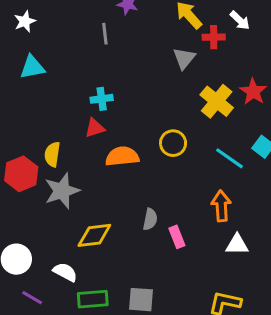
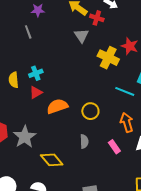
red cross: (214, 37) -> (97, 18), turned 32
yellow circle: (173, 143) -> (90, 111), moved
yellow semicircle: (52, 154) -> (14, 80), moved
yellow diamond: (94, 235) -> (52, 160), turned 70
pink rectangle: (177, 237) -> (114, 147), moved

